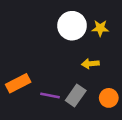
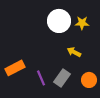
yellow arrow: (90, 64) -> (74, 52), turned 32
purple line: (50, 95) -> (41, 78), turned 56

